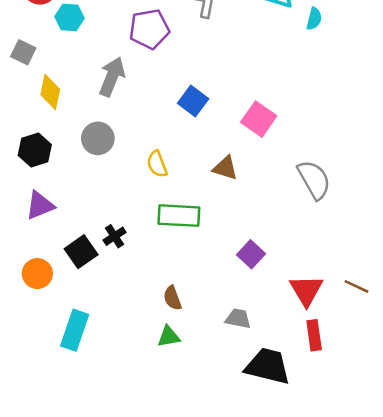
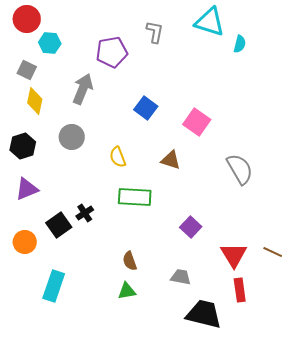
gray square: (23, 52) -> (27, 70), moved

